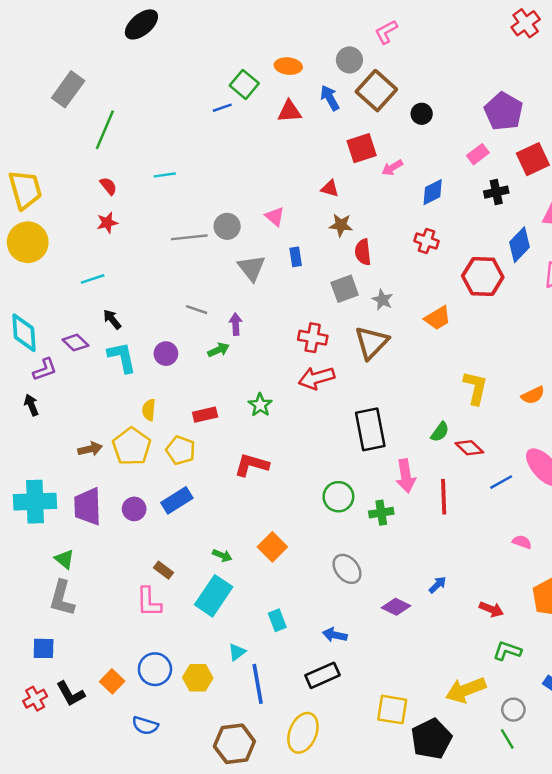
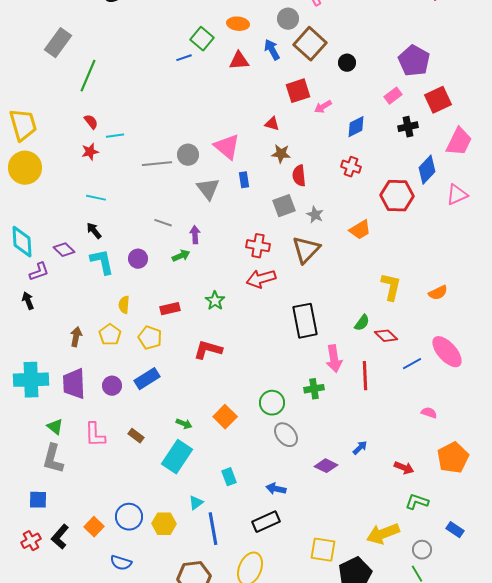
cyan line: (165, 175) -> (115, 136), moved
pink triangle: (275, 217) -> (227, 147), size x1.6
cyan line: (93, 279) -> (96, 198), moved, turned 30
yellow pentagon: (132, 447) -> (110, 335), size x0.7
brown arrow: (90, 449) -> (76, 337), turned -66
green circle: (338, 497) -> (272, 403), moved
pink L-shape: (149, 602) -> (95, 435), moved
black L-shape: (71, 694) -> (60, 537), turned 70

